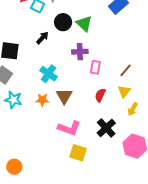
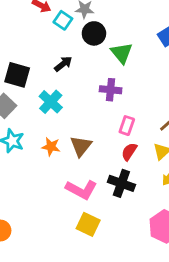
black circle: (63, 22) -> (94, 33), moved
pink rectangle: (95, 67) -> (127, 126), moved
cyan cross: (49, 74) -> (51, 102), moved
black cross: (106, 128) -> (121, 183), moved, turned -36

